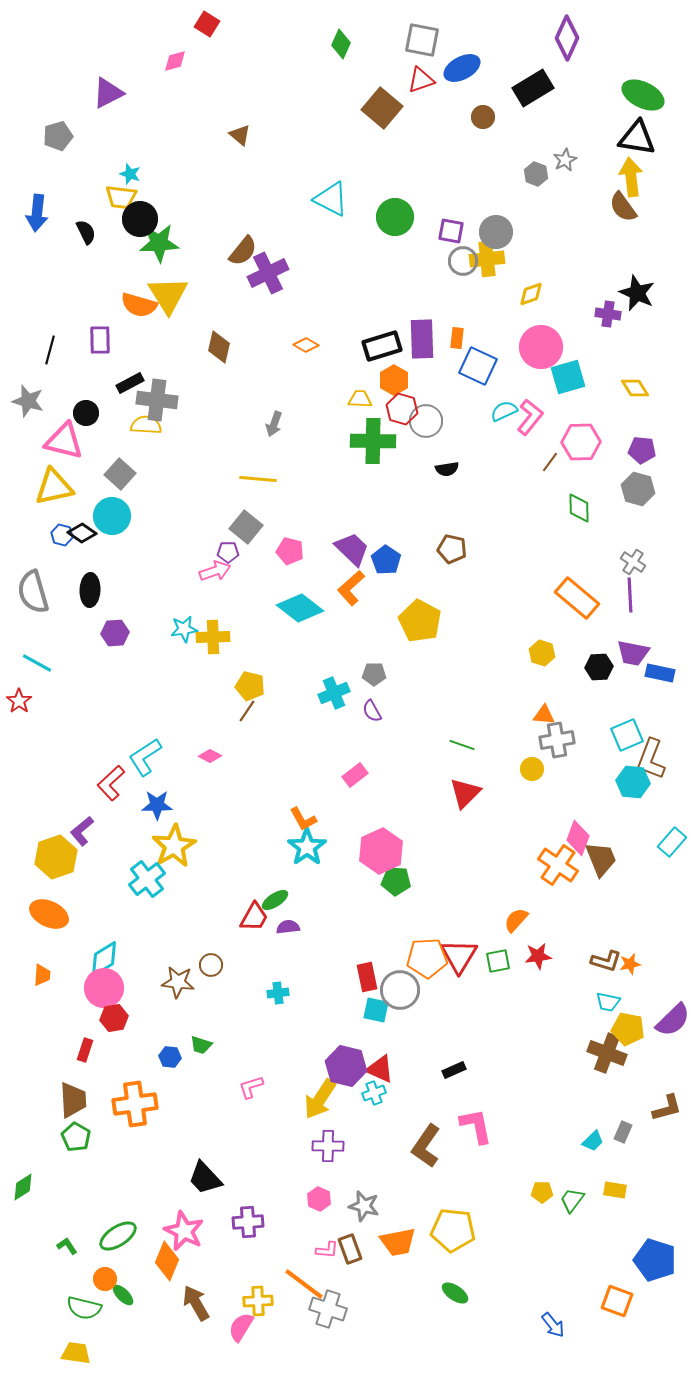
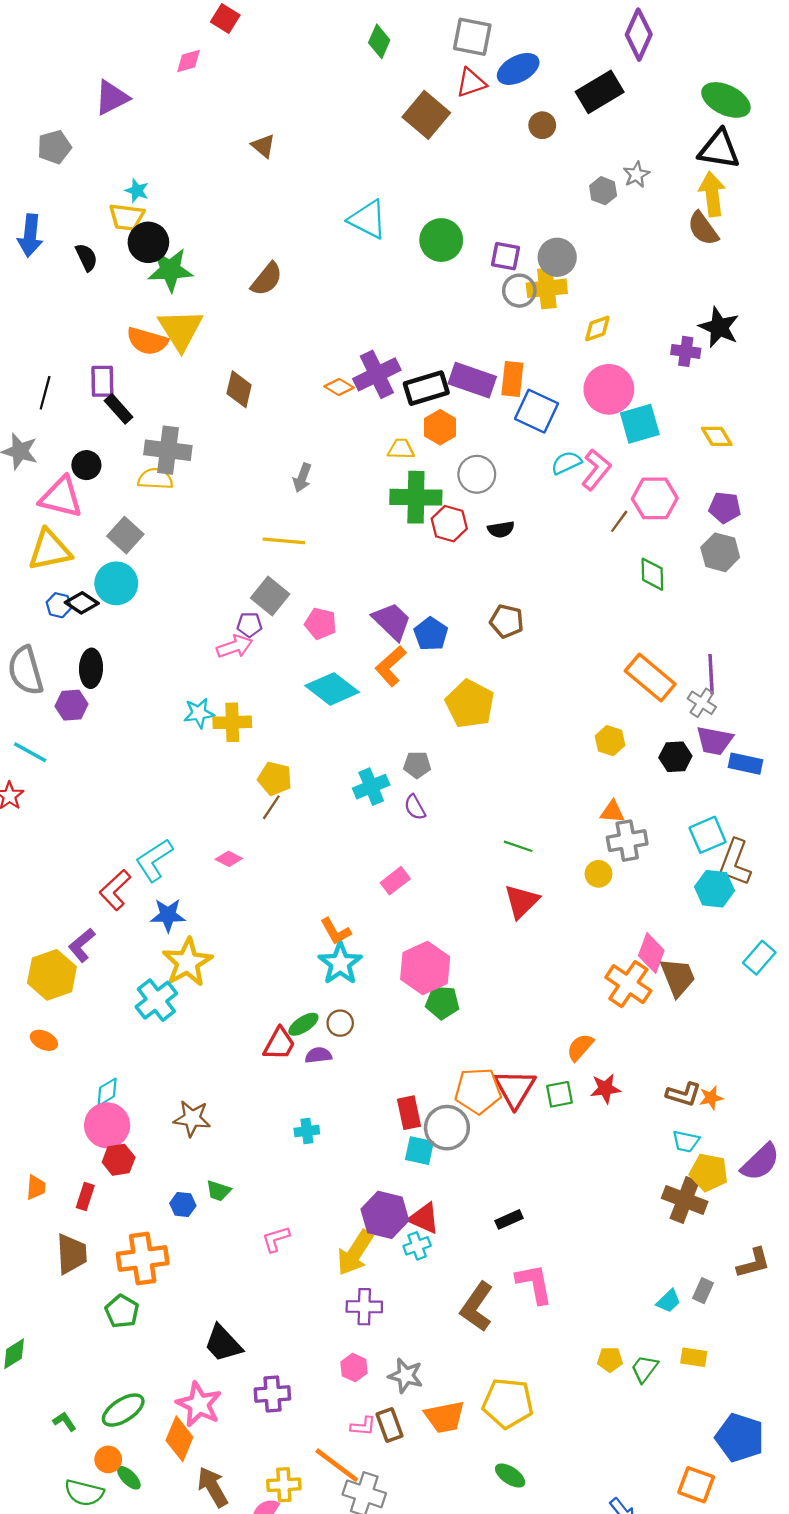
purple cross: (268, 273) -> (377, 374), moved
orange rectangle: (457, 338) -> (512, 379), size x1.4
purple rectangle: (422, 339) -> (472, 380), turned -69
black rectangle: (130, 383) -> (119, 409), moved, turned 76
red hexagon: (402, 409) -> (449, 524), moved
gray cross: (633, 562) -> (702, 703), moved
purple hexagon: (115, 633) -> (71, 705), moved
orange ellipse: (49, 914) -> (44, 1040), size x0.6
cyan diamond: (104, 959) -> (107, 1092), size x0.7
brown circle: (211, 965) -> (340, 1023), moved
orange trapezoid: (42, 975) -> (36, 1187), moved
green pentagon: (76, 1137) -> (122, 1311), moved

